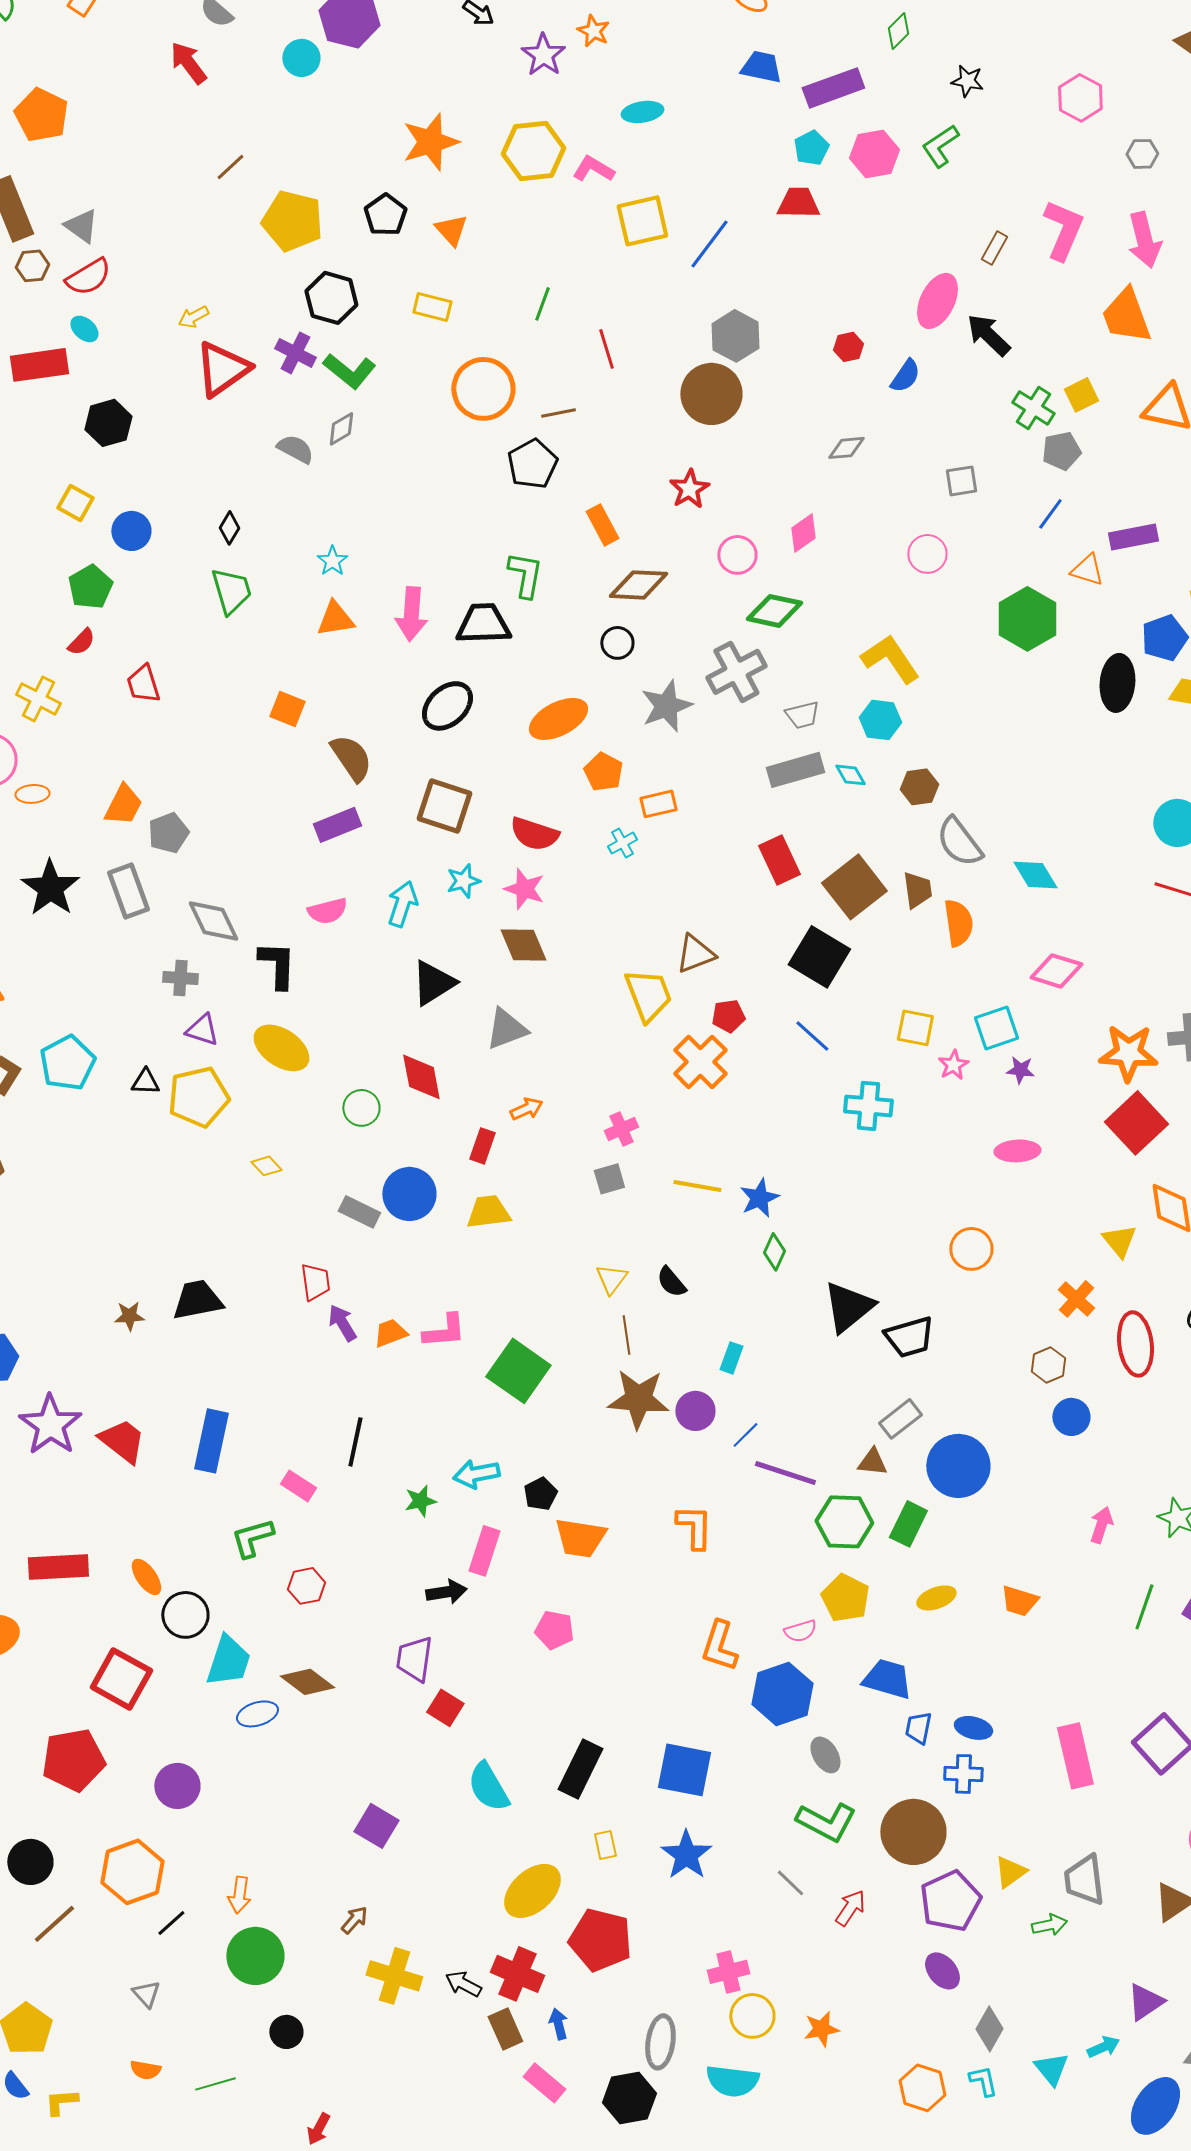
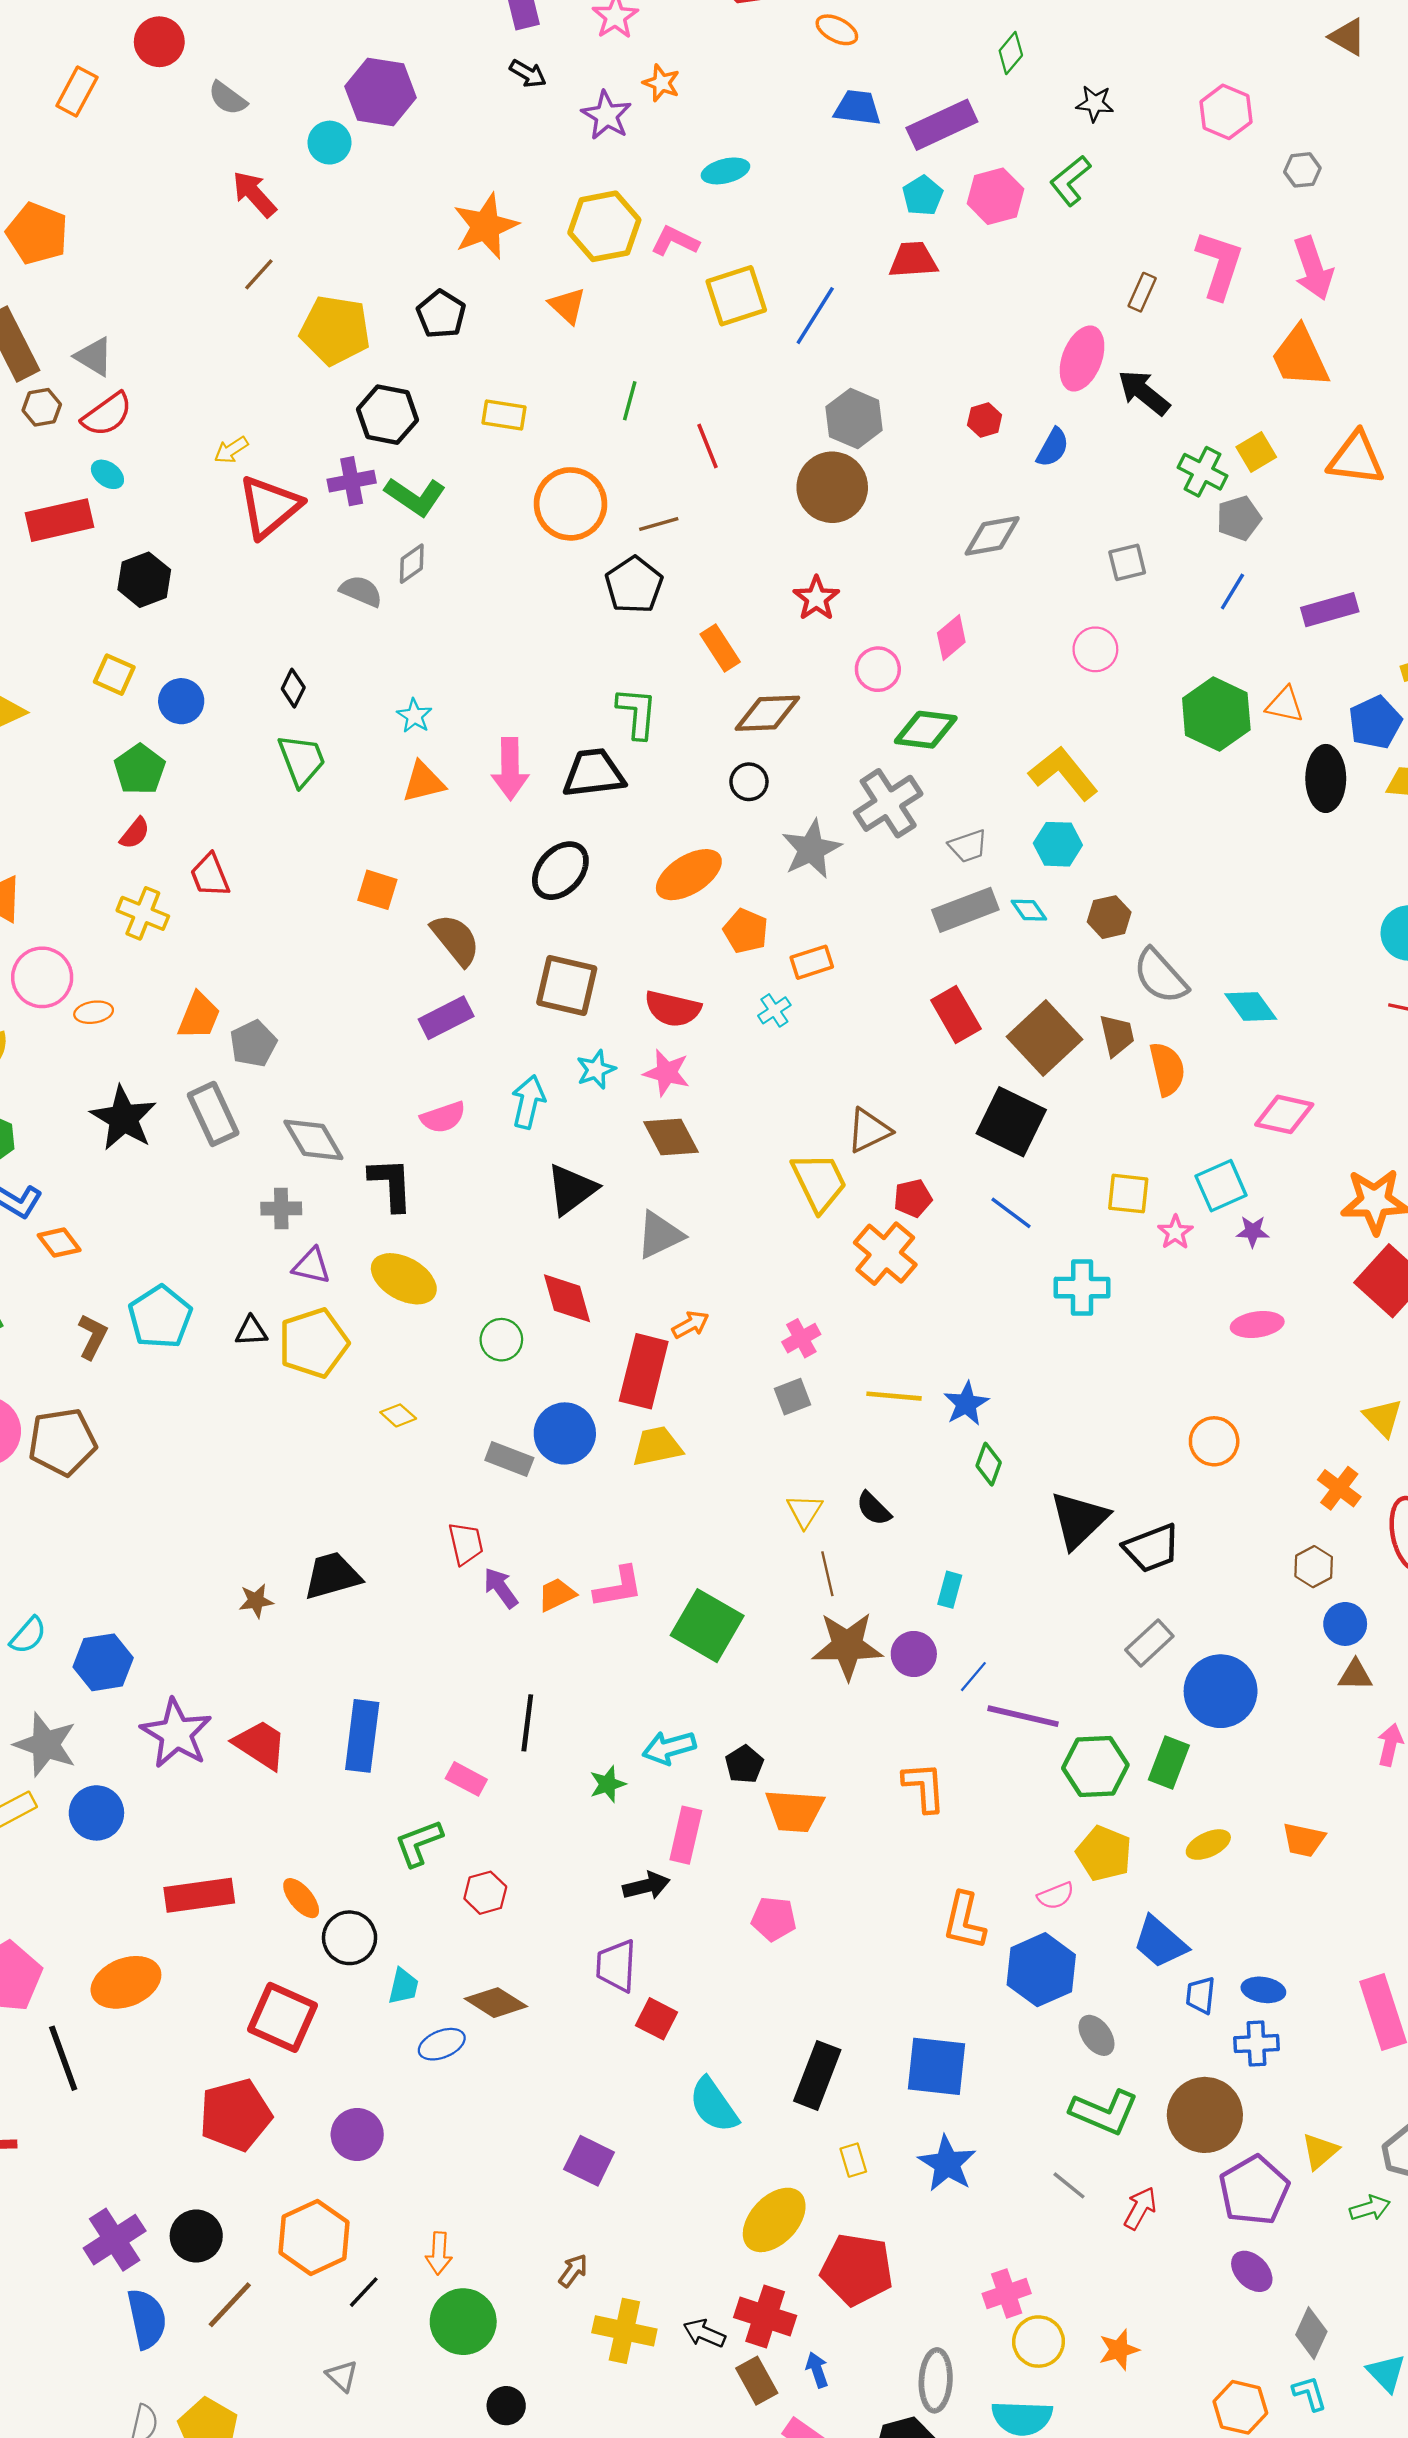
red arrow: (188, 63) -> (254, 194), moved
orange triangle: (451, 230) -> (567, 306), moved
purple cross: (295, 353) -> (352, 481), turned -33
gray diamond: (846, 448) -> (992, 536), size x1.4
orange triangle: (1087, 570) -> (1285, 705), moved
yellow cross: (38, 699) -> (143, 913), moved
red rectangle: (482, 1146) -> (644, 1371), size x1.8
brown triangle: (872, 1462) -> (1355, 1675), moved
cyan trapezoid: (228, 1661) -> (403, 1986), size x0.6
blue trapezoid: (887, 1679) -> (1160, 1942), turned -150

